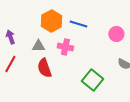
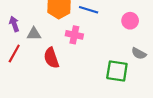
gray triangle: (38, 46) -> (34, 34), moved
green square: (92, 80) -> (117, 71), moved, turned -30

